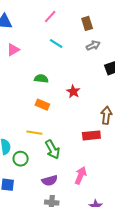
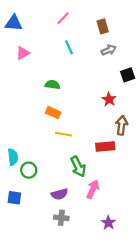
cyan line: (56, 44) -> (69, 47), turned 32
red star: (73, 91) -> (109, 99), moved
yellow line: (34, 133) -> (64, 134), moved
green arrow: (52, 150) -> (78, 167), moved

